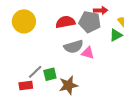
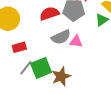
green square: (50, 74) -> (41, 68), size x1.5
red rectangle: (26, 86) -> (19, 47), moved

